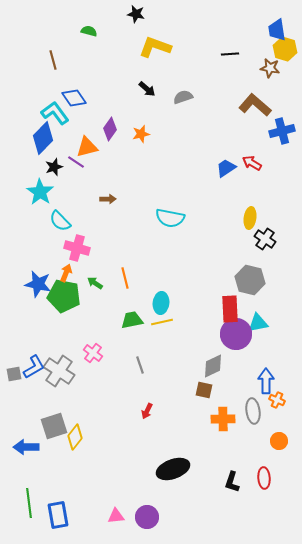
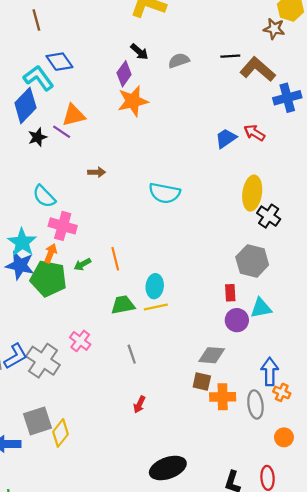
black line: (230, 54) -> (230, 56), moved
purple diamond: (110, 129) -> (124, 74), moved
orange star: (141, 134) -> (133, 101), size x1.6
cyan star: (40, 192) -> (22, 242), moved
yellow ellipse: (250, 218) -> (252, 193), size x1.4
green arrow: (95, 283) -> (82, 264), turned -63
red rectangle: (230, 309) -> (230, 293), size x0.6
purple circle: (236, 334) -> (237, 320), size x0.7
gray diamond: (213, 366) -> (212, 355), turned 30
orange cross: (223, 419) -> (223, 397), moved

